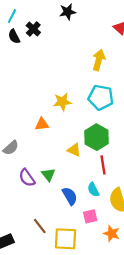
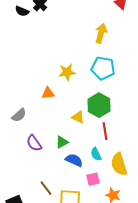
black semicircle: (14, 36) -> (22, 11), turned -40
green triangle: (48, 175) -> (62, 142), moved, turned 40
blue semicircle: (70, 196) -> (74, 160), turned -36

